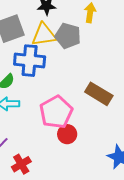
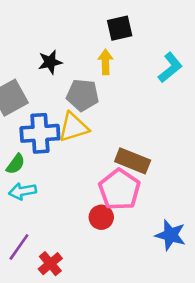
yellow triangle: (44, 35) -> (74, 127), moved
pink pentagon: (56, 112) -> (119, 190), moved

